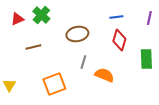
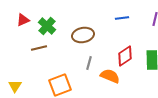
green cross: (41, 15) -> (47, 26), moved
red diamond: (119, 40) -> (125, 56), moved, turned 40

